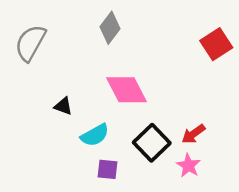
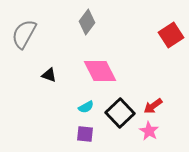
black triangle: (63, 106) -> (49, 75), moved
cyan semicircle: (95, 135) -> (86, 107), moved, size x0.7

